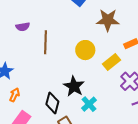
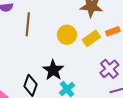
yellow rectangle: (112, 62) -> (91, 38), moved

